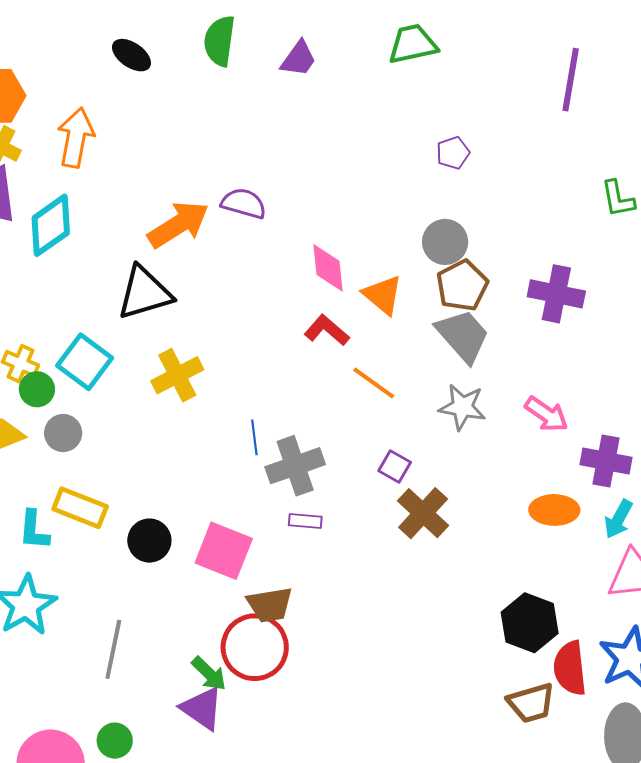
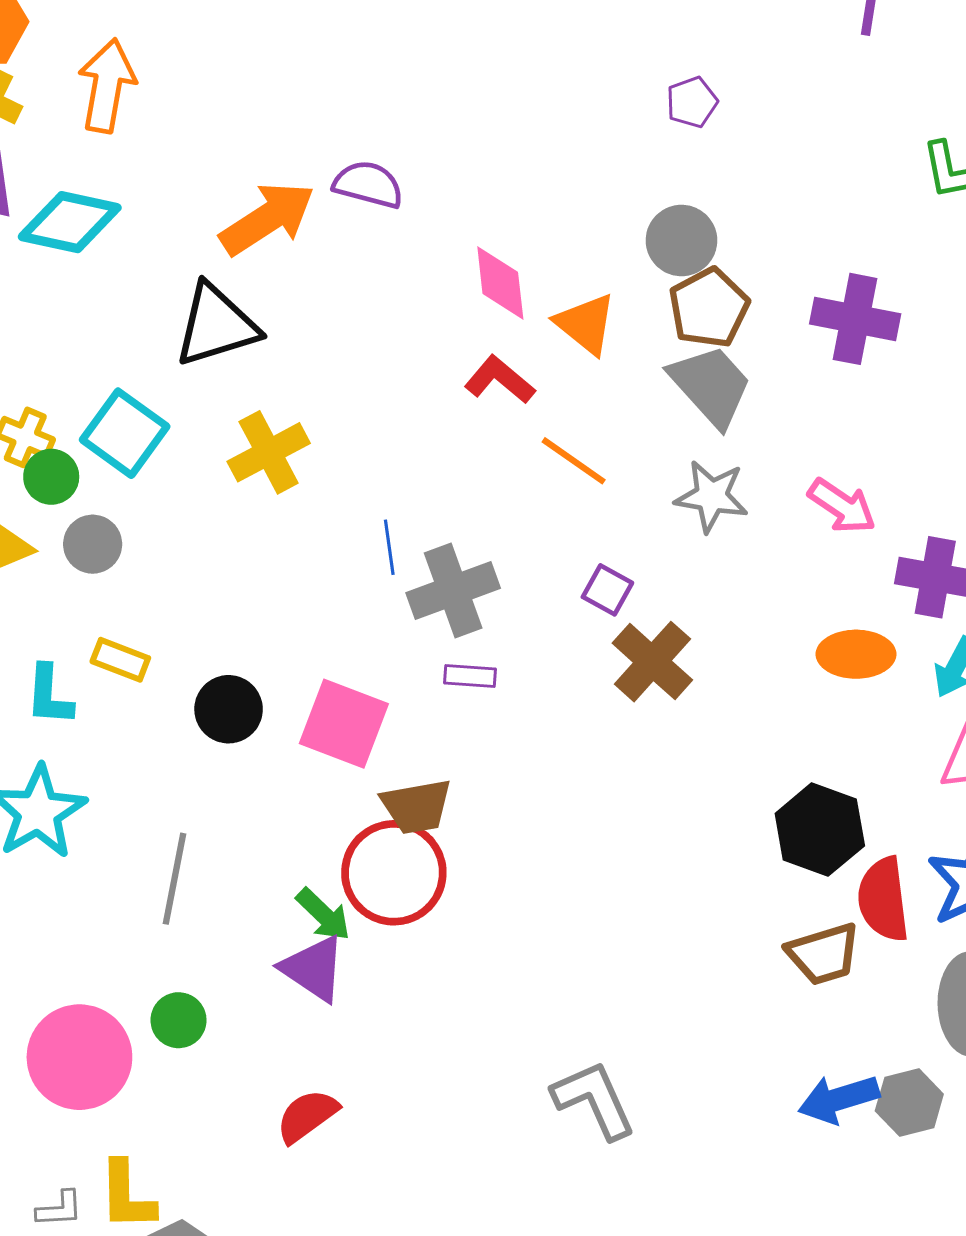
cyan diamond: (51, 225) -> (70, 222), turned 48
yellow rectangle: (80, 508) -> (120, 660), size x0.7

